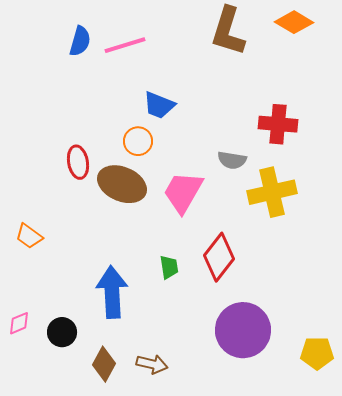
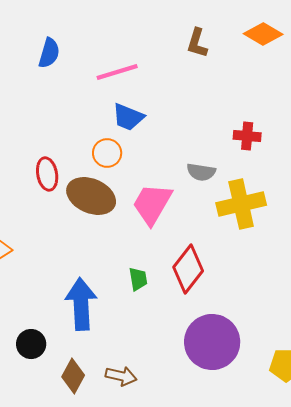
brown L-shape: (228, 31) -> (197, 43), size x0.6
pink line: (125, 45) -> (117, 72), moved
red cross: (278, 124) -> (247, 136), size x0.7

